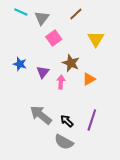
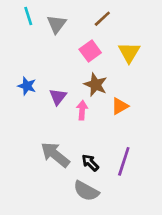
cyan line: (21, 12) -> (28, 16), turned 48
pink square: (54, 38) -> (90, 51), moved

